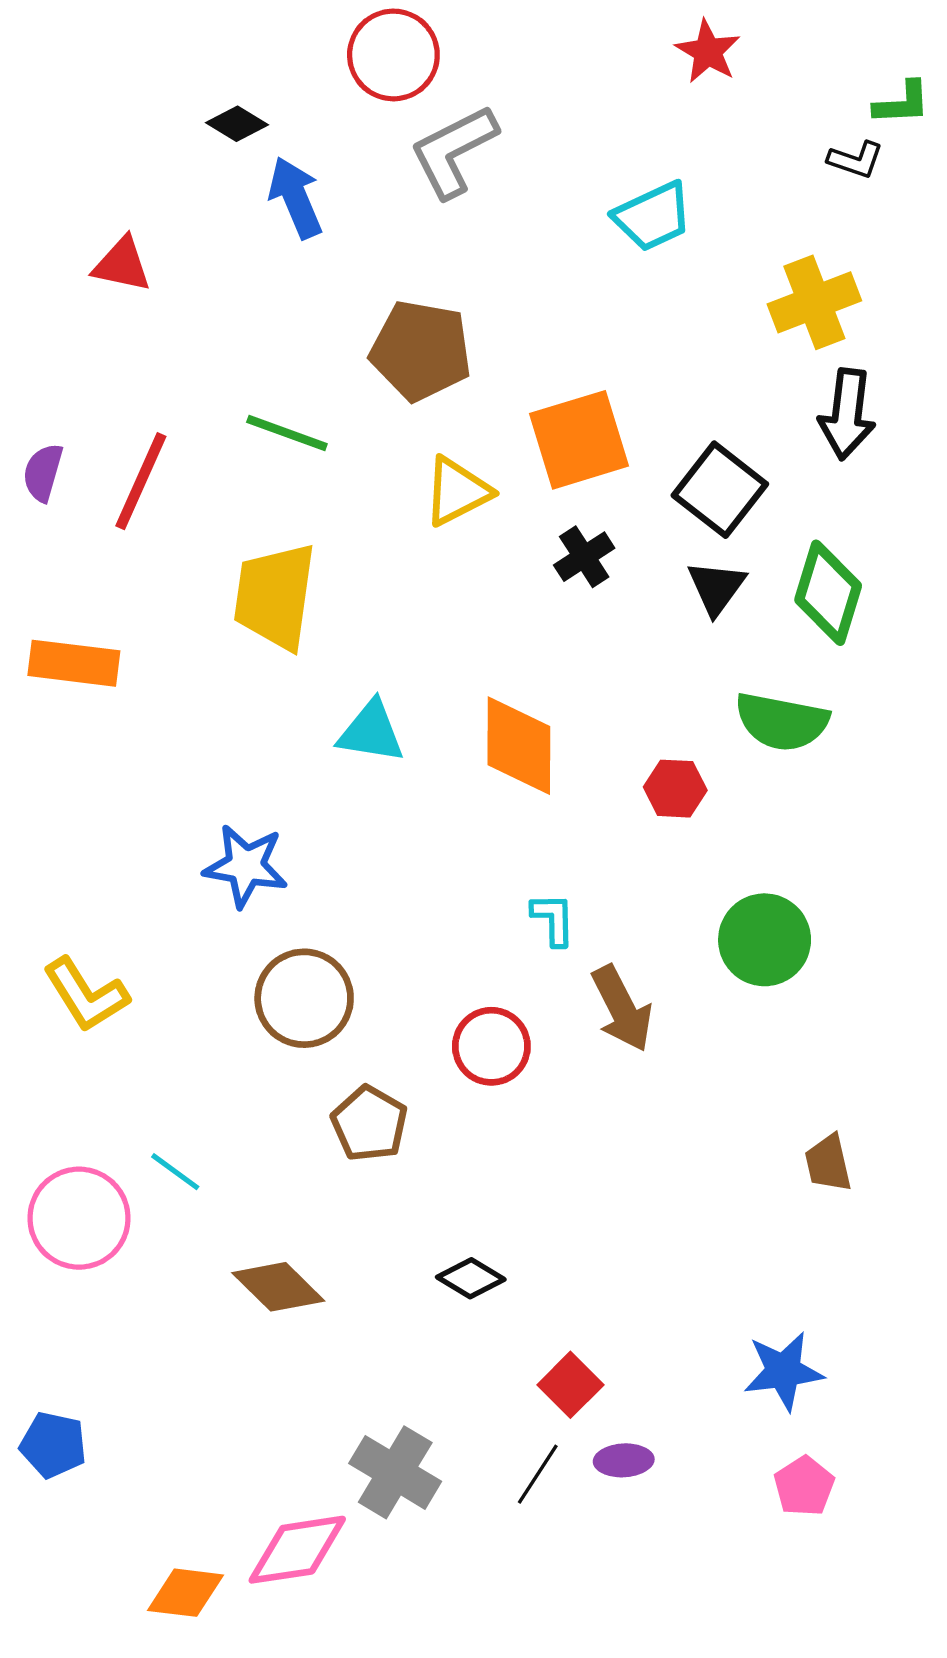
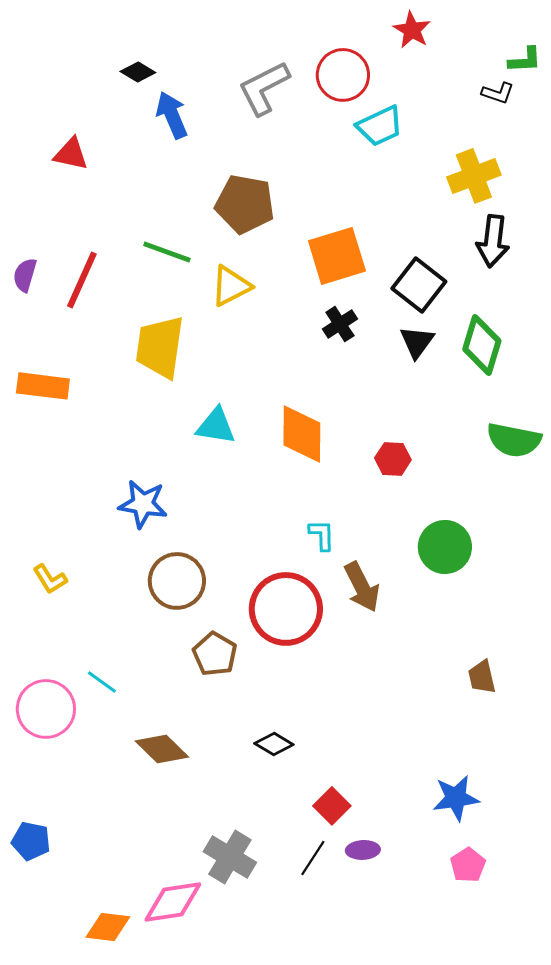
red circle: (393, 55) -> (343, 75), moved
yellow triangle: (457, 491) -> (231, 286), moved
green semicircle: (782, 722) -> (514, 440), moved
yellow L-shape: (86, 995) -> (50, 579), size x0.7
red circle: (491, 1046) -> (286, 609), size x1.6

